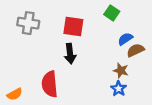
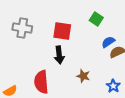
brown star: (121, 71) -> (83, 76), moved
blue star: (119, 89) -> (113, 86), moved

